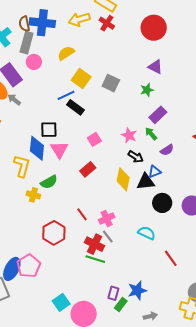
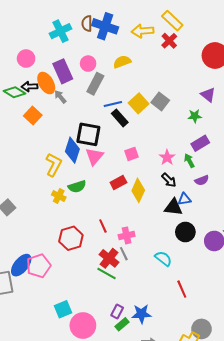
gray rectangle: (27, 43) -> (95, 84), moved
yellow square: (81, 79) -> (139, 103), moved
black square: (49, 130) -> (88, 134), size x1.4
yellow diamond: (123, 179) -> (138, 190), moved

